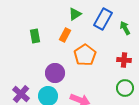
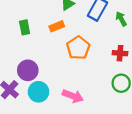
orange rectangle: (65, 35) -> (57, 26), turned 40
purple circle: (55, 73) -> (28, 70), moved

